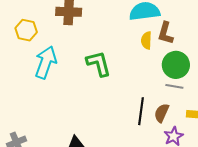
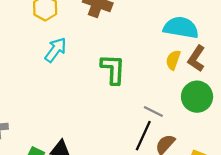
cyan arrow: (46, 62) -> (56, 50), size x0.7
gray line: (174, 86) -> (153, 112), moved

